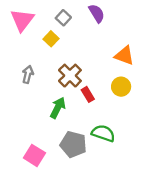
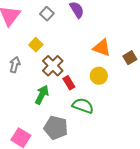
yellow square: (51, 39) -> (36, 45), moved
green semicircle: (103, 133) -> (83, 106), moved

